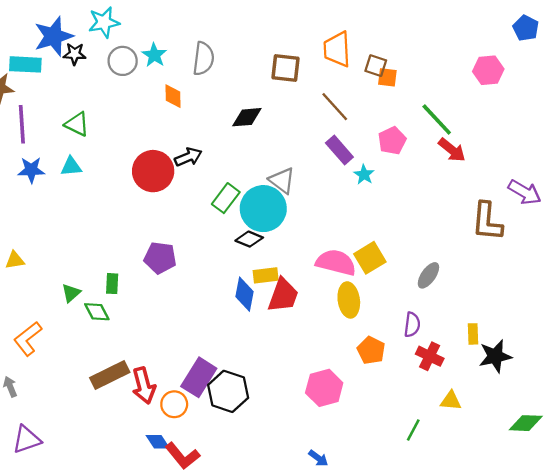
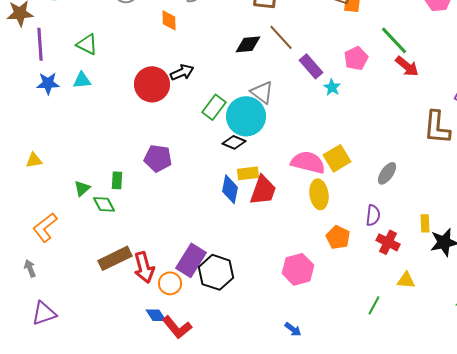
brown line: (335, 107) -> (281, 37), moved
black diamond: (247, 117) -> (248, 44), moved

